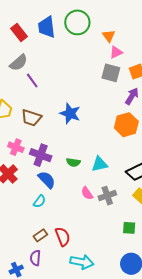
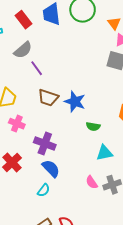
brown trapezoid: (31, 118) -> (48, 98), moved
pink cross: (16, 147) -> (17, 124), moved
green semicircle: (73, 162) -> (93, 126), moved

